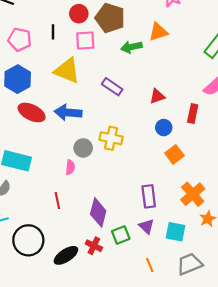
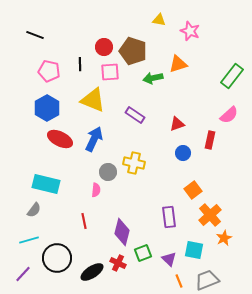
blue arrow: (68, 112) -> (94, 139), turned 110
orange square: (174, 154) -> (193, 190), moved
purple triangle: (147, 226) -> (169, 259), moved
orange line: (150, 265) -> (179, 281), moved

